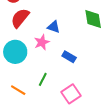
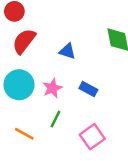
pink star: (42, 42) -> (52, 88), moved

